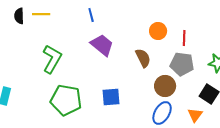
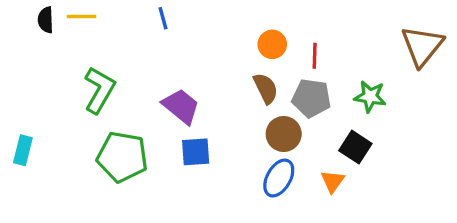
purple trapezoid: (102, 45) -> (181, 106), moved
brown semicircle: (143, 58) -> (266, 88), moved

